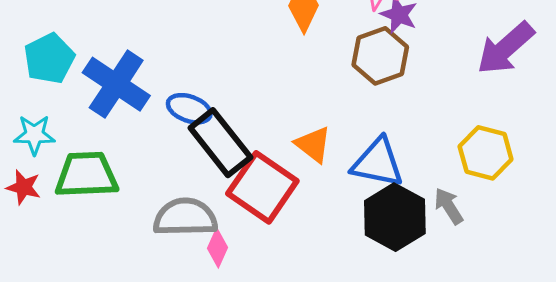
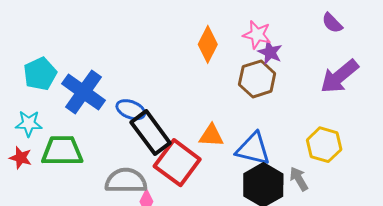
orange triangle: (313, 144) -> (211, 136), turned -36

